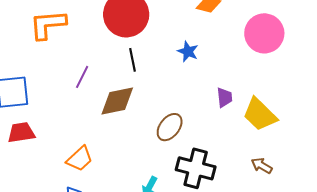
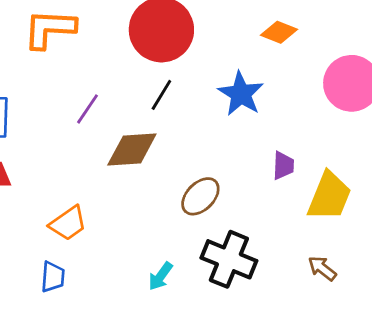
blue star: (188, 51) -> (241, 94), size x1.5
black line: (132, 60) -> (161, 95), turned 35
yellow trapezoid: (260, 114) -> (329, 196), turned -120

